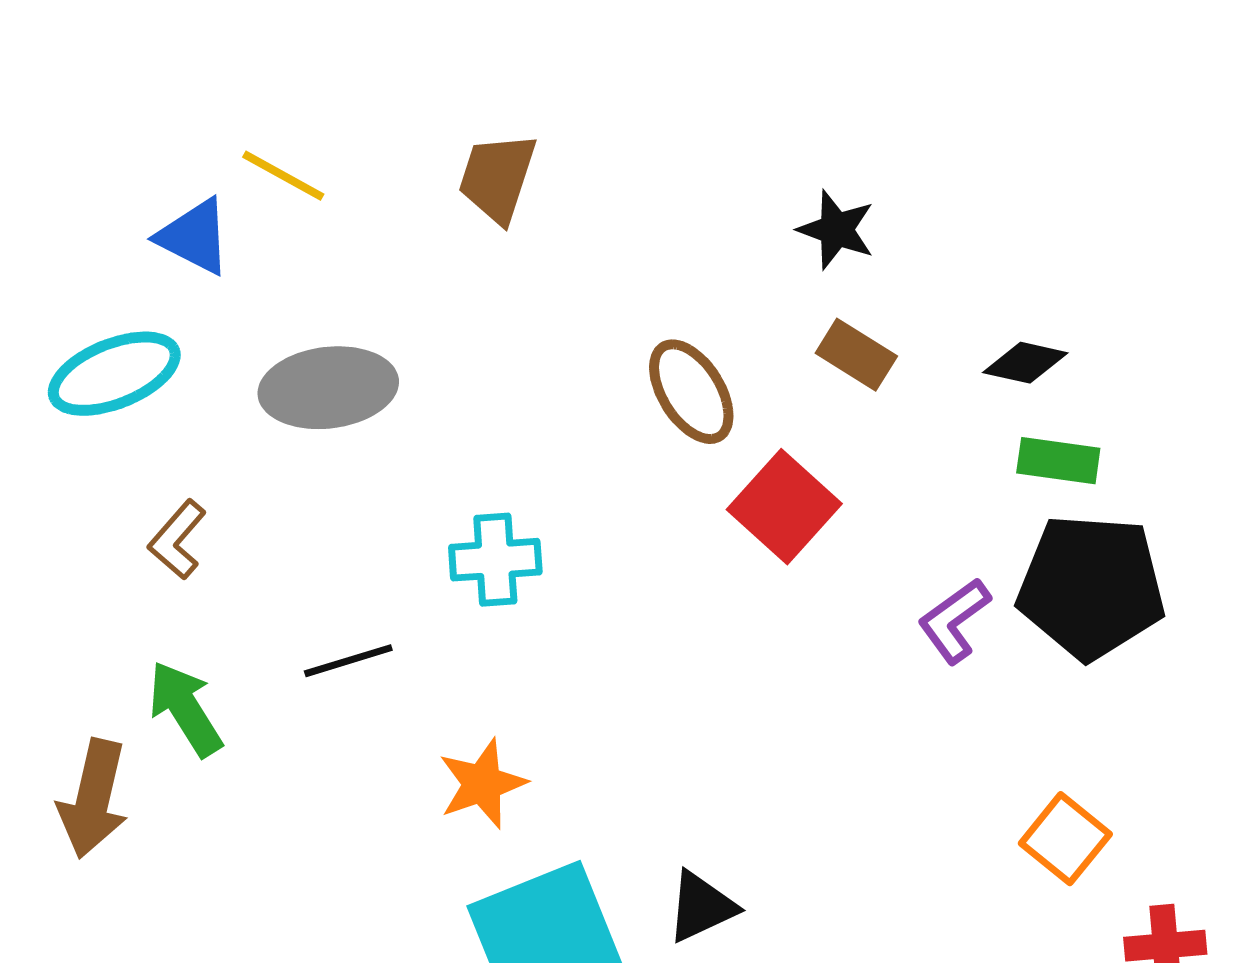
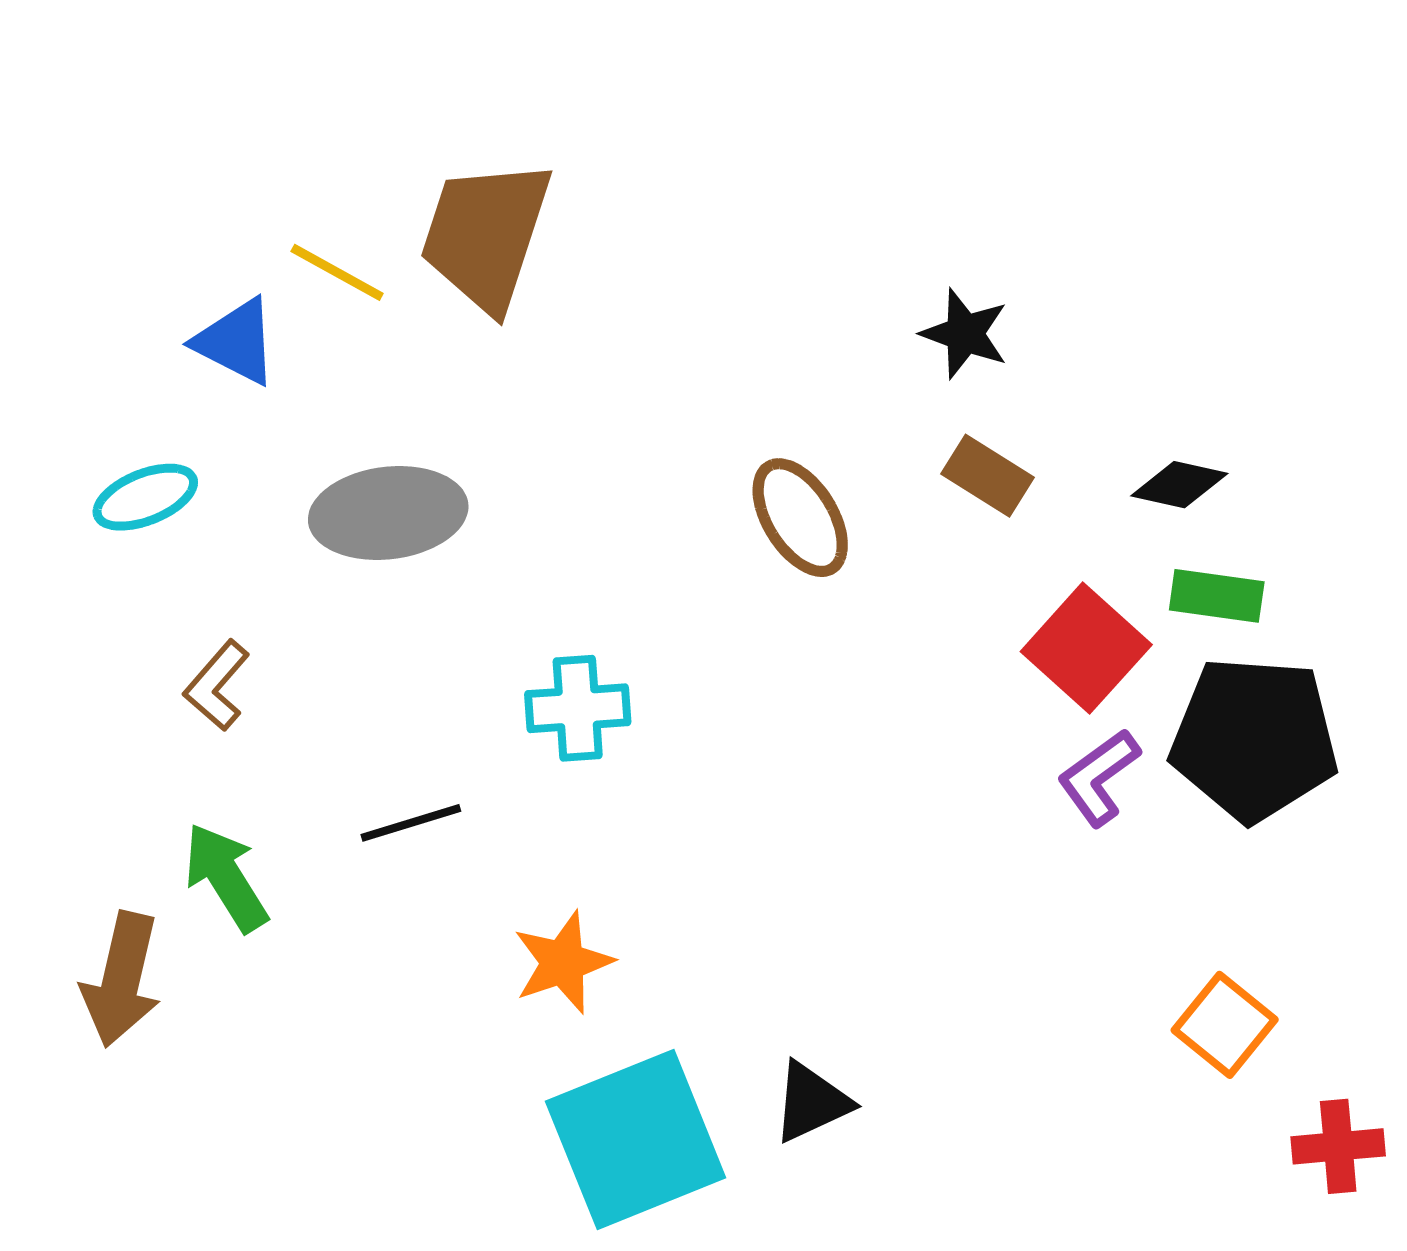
brown trapezoid: (497, 178) -> (486, 235), moved, size x1.5
cyan ellipse: (114, 374) -> (145, 497), size x0.7
red square: (784, 507) -> (1086, 648), moved

